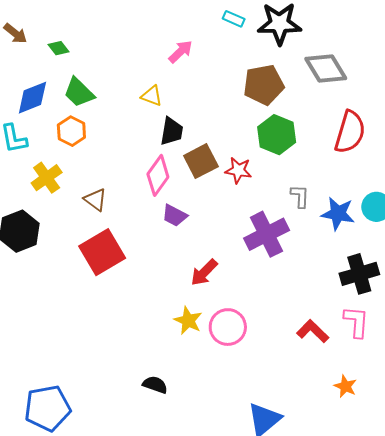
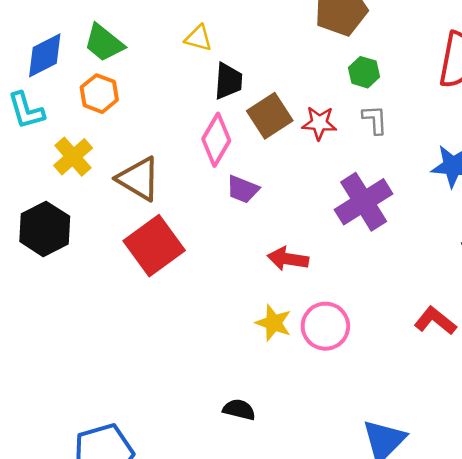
green hexagon: (277, 135) -> (364, 72), size x0.6
gray L-shape: (300, 196) -> (375, 120), moved
brown triangle: (95, 200) -> (139, 179), size x1.5
red arrow: (204, 272) -> (288, 259), turned 60

